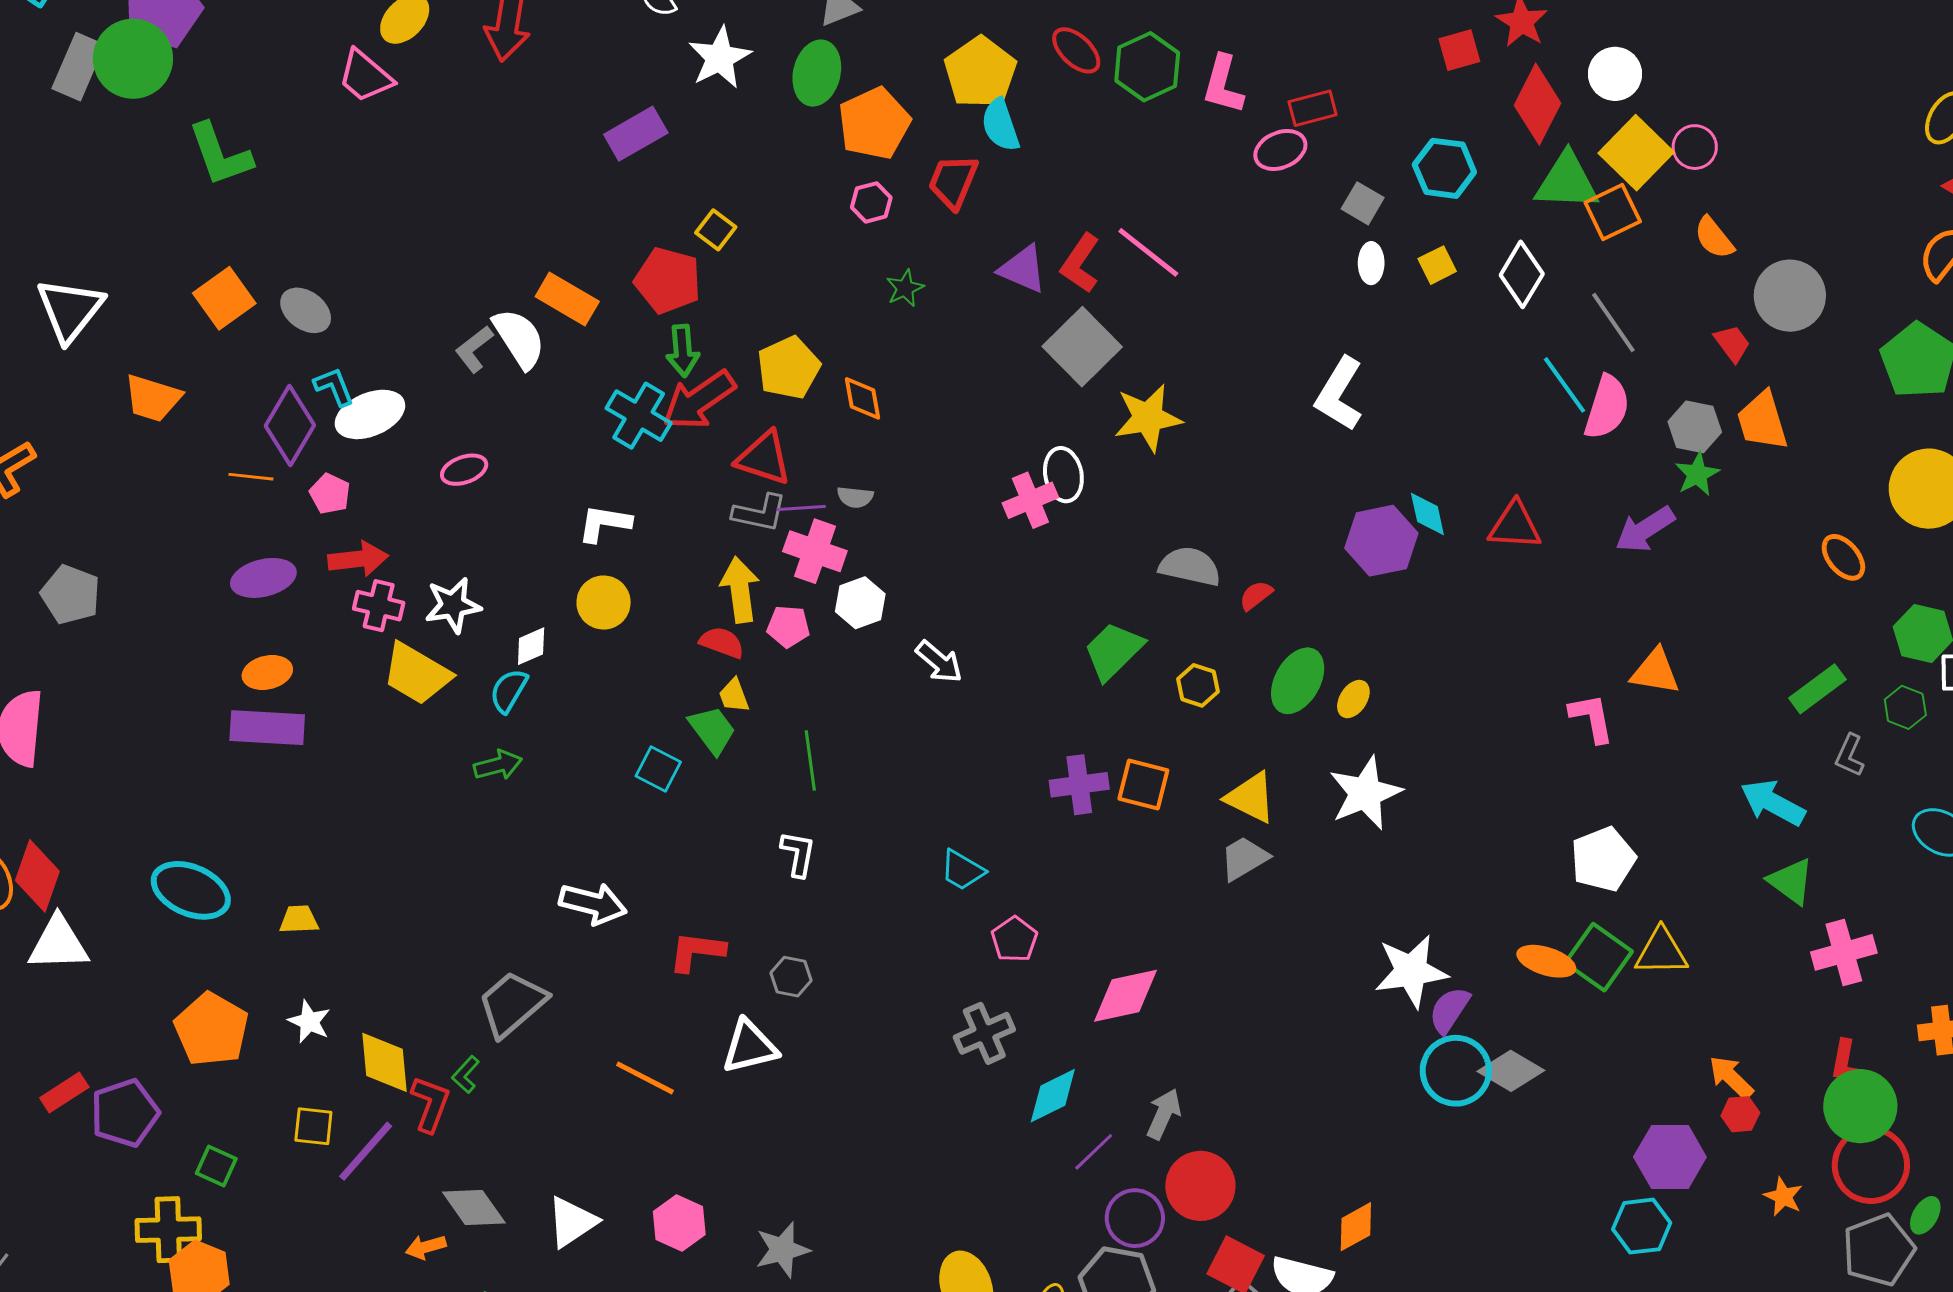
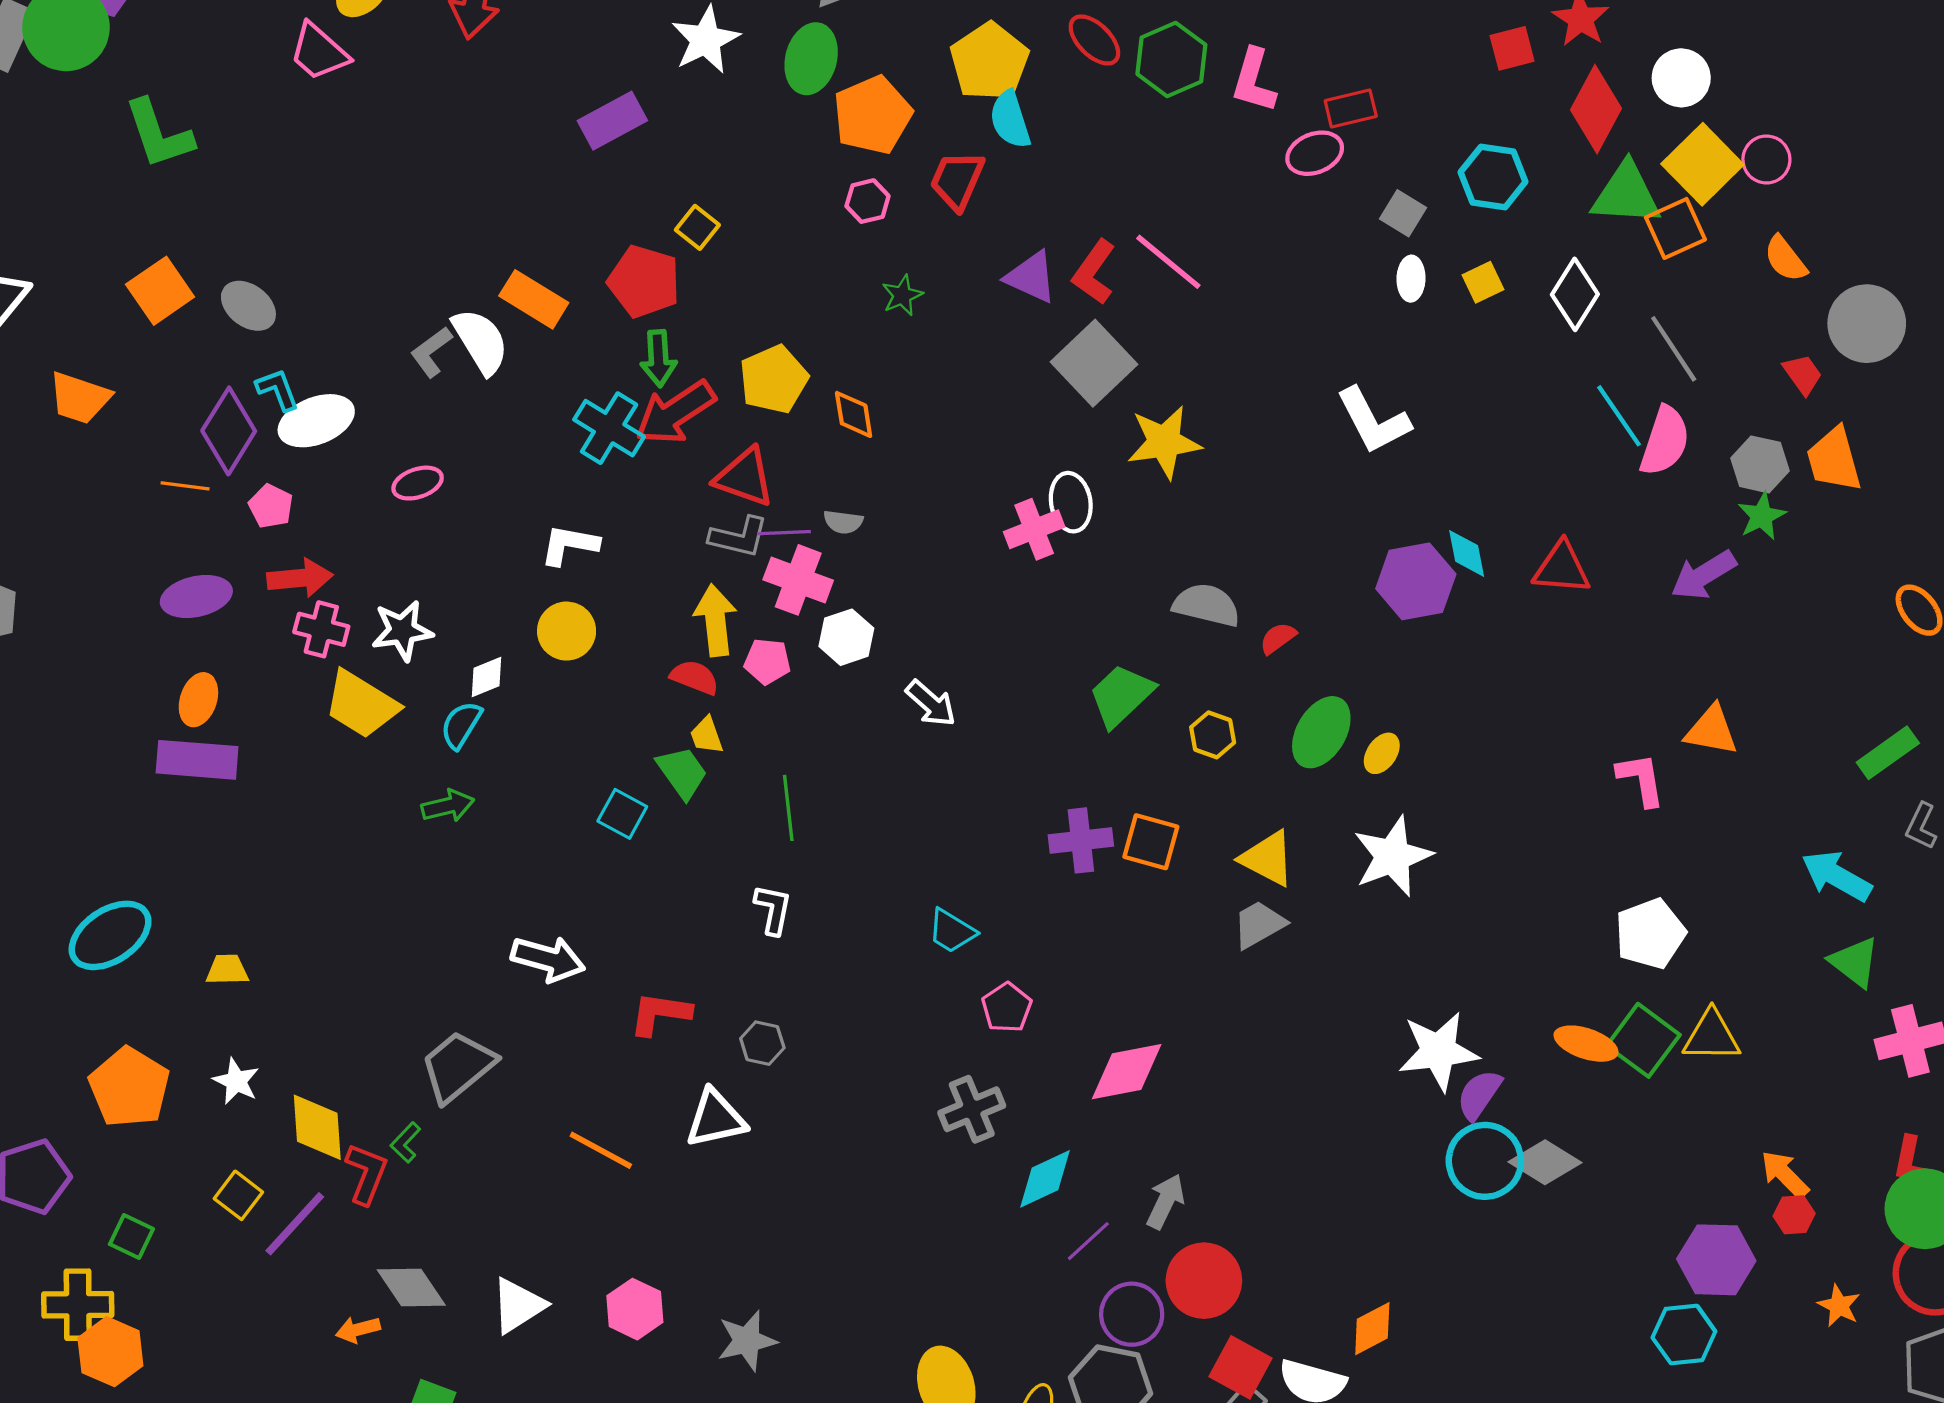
white L-shape: (1339, 394) -> (1373, 421), turned -60
orange ellipse: (267, 673) -> (198, 700), turned -60
cyan ellipse: (191, 890) -> (110, 935), turned -58
yellow square: (313, 1126) -> (238, 1195), turned 30

